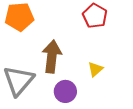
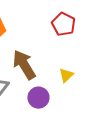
brown arrow: (52, 56) -> (24, 65), turned -36

